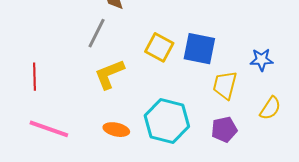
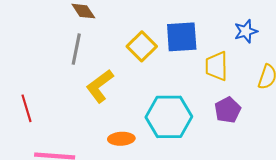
yellow square: (159, 47) -> (142, 46), turned 32

